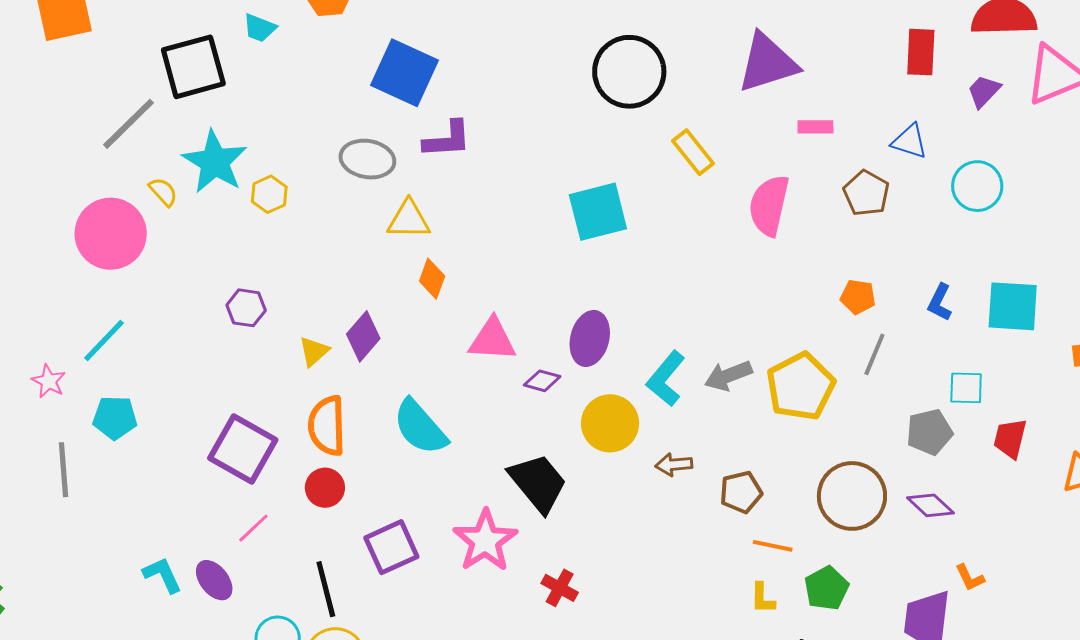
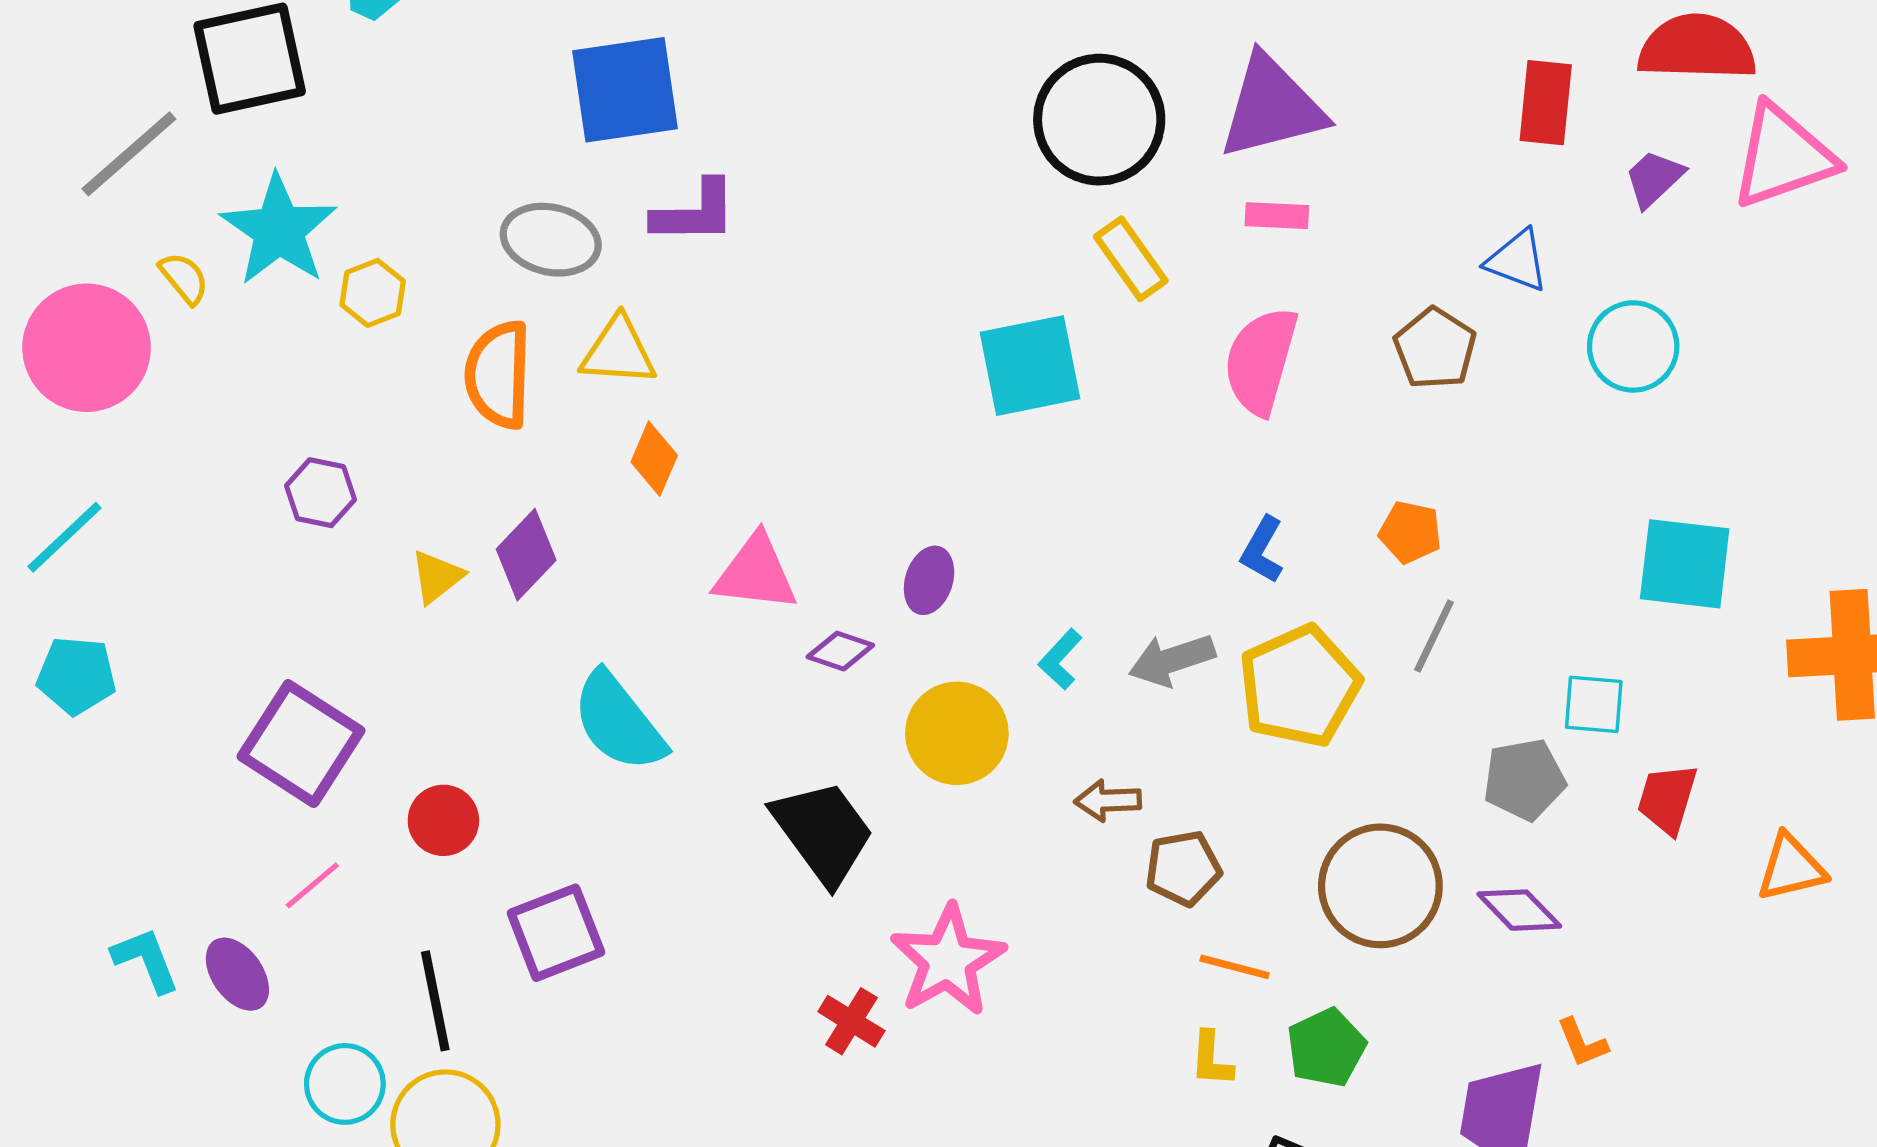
black circle: (629, 72) -> (1099, 120), moved
blue square: (404, 73) -> (625, 90), turned -36
pink rectangle: (815, 127) -> (1277, 216), moved
cyan square: (598, 212) -> (1030, 366), moved
blue L-shape: (940, 302) -> (1262, 550), moved
purple ellipse: (590, 338) -> (929, 580), size x0.7
cyan L-shape: (666, 379) -> (1060, 659), size x0.6
orange semicircle: (327, 426) -> (498, 375), moved
brown arrow: (674, 465) -> (1108, 801), moved
pink star: (485, 541) -> (948, 960), moved

